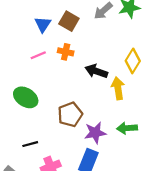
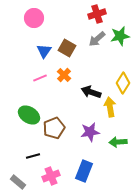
orange cross: (66, 52) -> (64, 75), turned 32
brown pentagon: (70, 114) -> (54, 128), moved
purple star: (95, 133) -> (90, 132), moved

